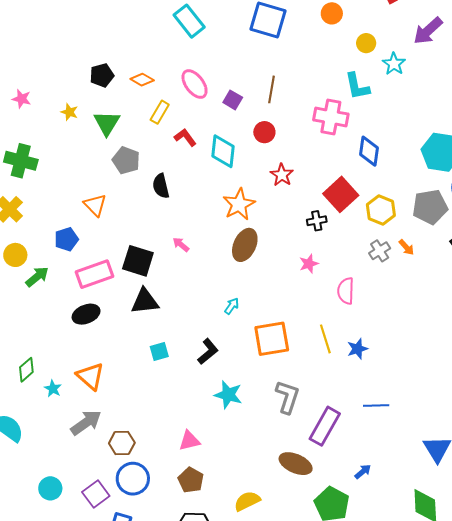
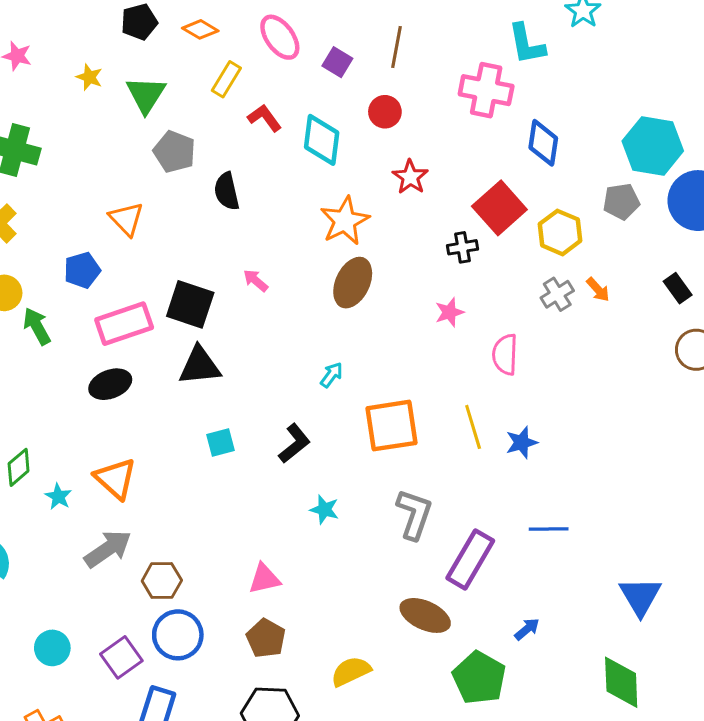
gray pentagon: (430, 207) -> (621, 202), moved, size x0.7
green arrow: (37, 277) -> (37, 326), turned -80
cyan star: (228, 395) -> (324, 510), size x0.7

